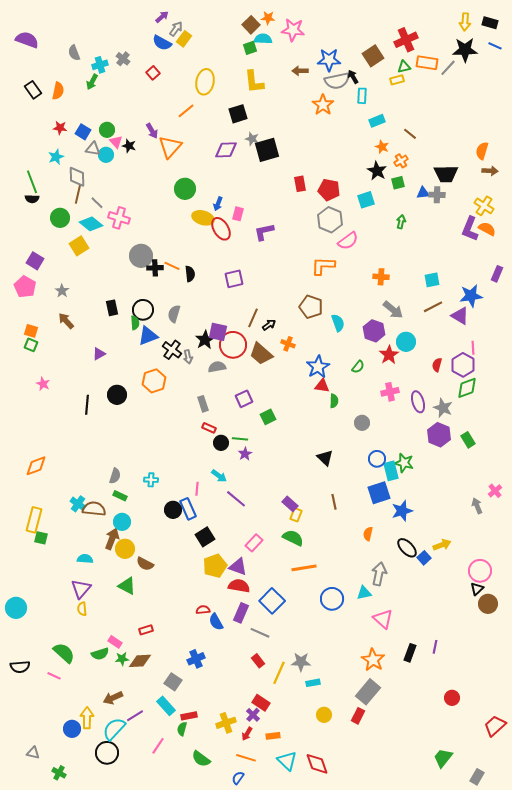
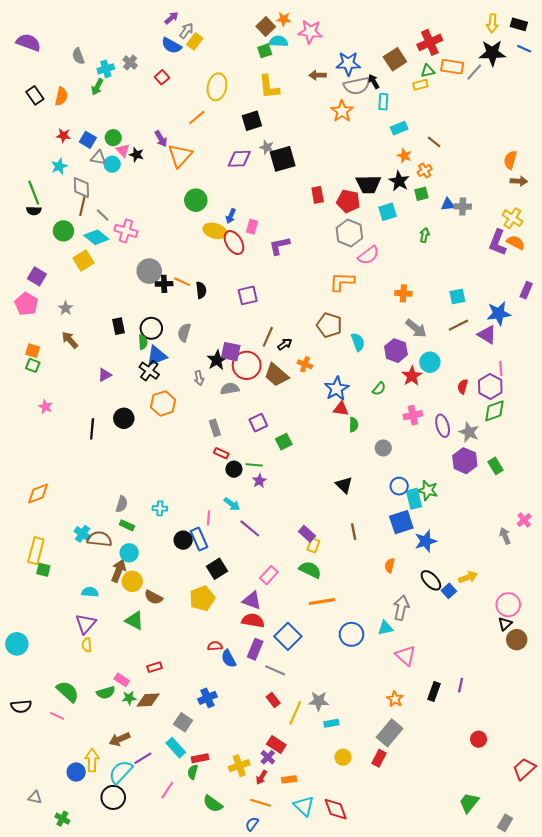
black trapezoid: (446, 174) -> (368, 184), moved
black cross: (172, 350) -> (149, 371), moved
yellow pentagon: (215, 566) -> (202, 598), moved
orange star: (373, 660) -> (395, 699), size x0.7

